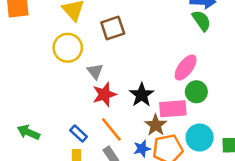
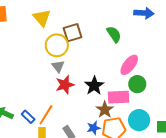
green semicircle: (201, 21) -> (114, 34), moved
yellow circle: (68, 48) -> (57, 45), moved
orange line: (111, 129) -> (46, 115), moved, turned 70
blue rectangle: (79, 134) -> (28, 117), moved

